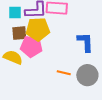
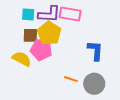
yellow pentagon: (38, 29) -> (49, 33), turned 30

